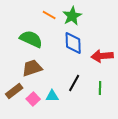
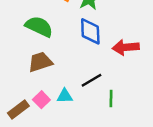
black line: (74, 83) -> (92, 80), turned 30
green line: (100, 88) -> (111, 99), moved
brown rectangle: (14, 91) -> (18, 109), moved

